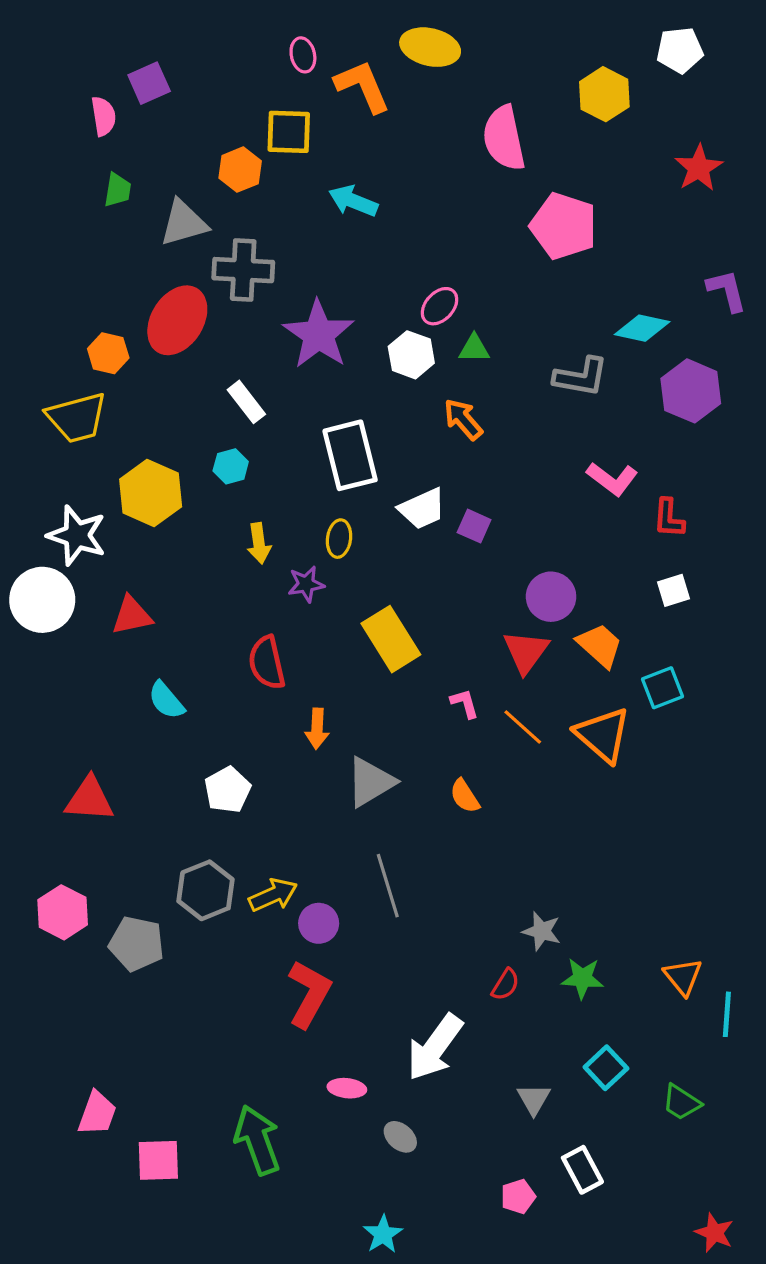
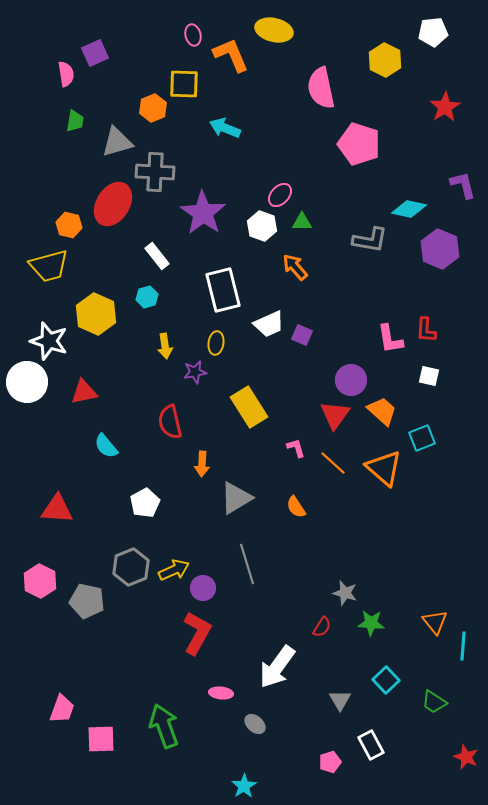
pink L-shape: (612, 479) -> (390, 339), moved, turned 44
white square: (674, 590) -> (429, 376), turned 30
red star: (714, 1233) -> (466, 757), moved

